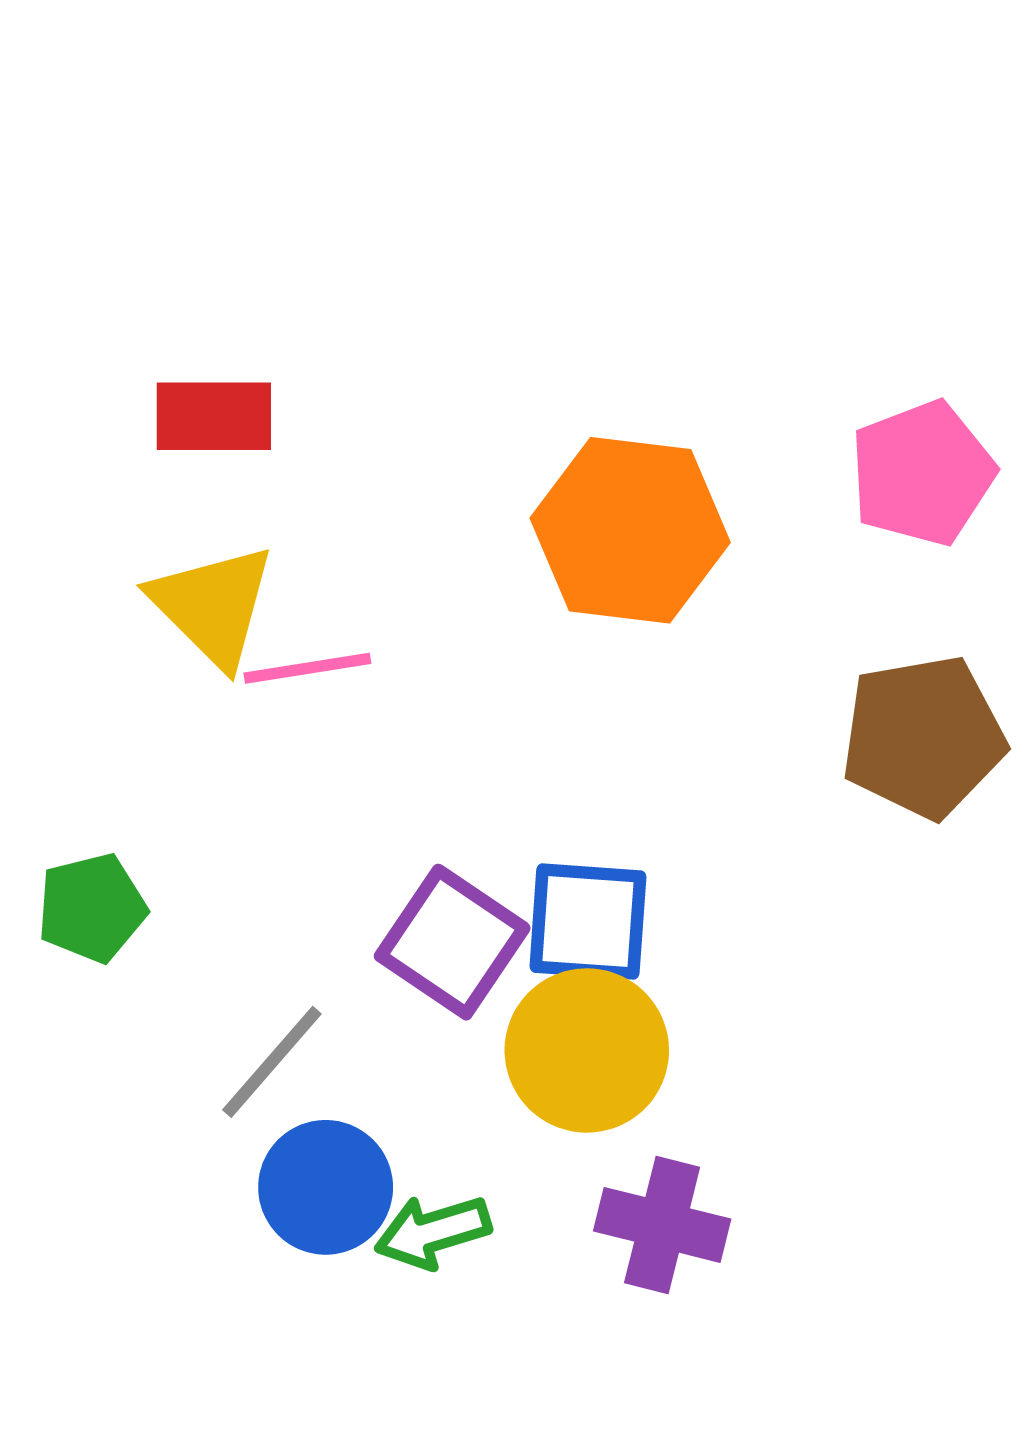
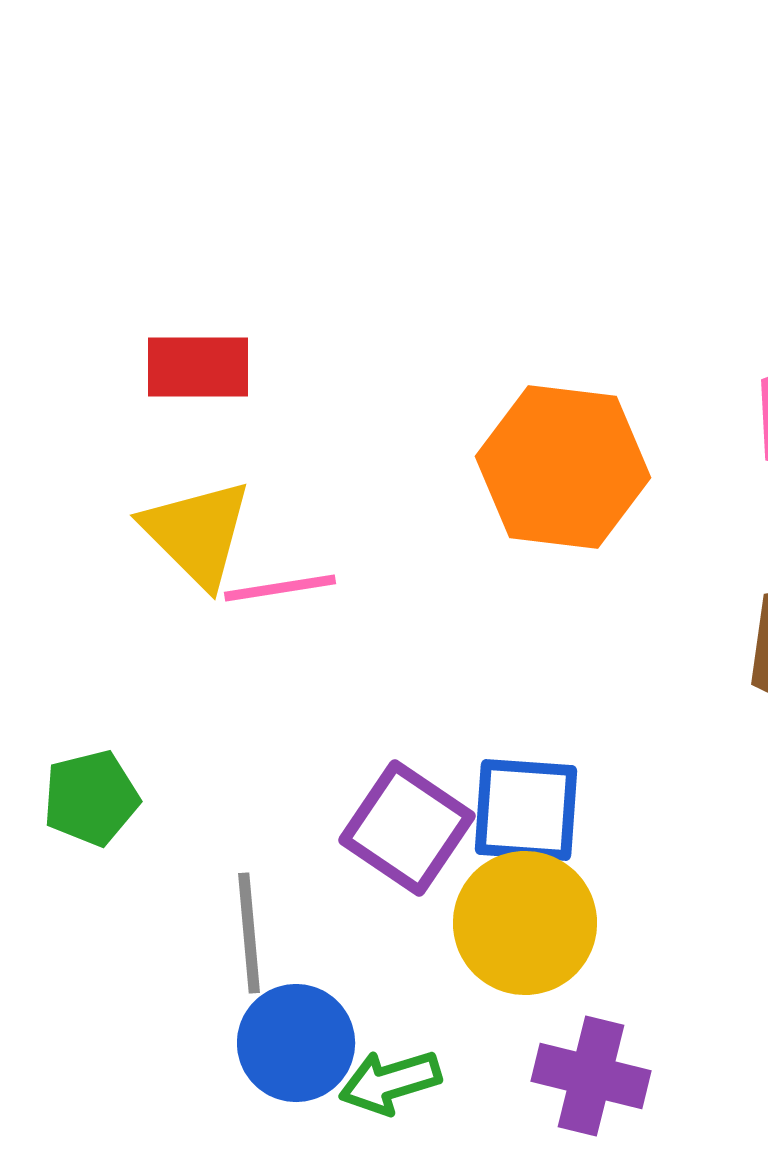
gray line: (272, 1062) -> (249, 933), turned -46

